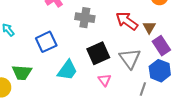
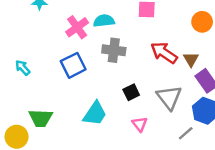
blue square: (46, 42) -> (73, 65), moved
black square: (98, 53) -> (131, 92), size x0.6
gray line: (143, 89) -> (186, 133), turned 32

